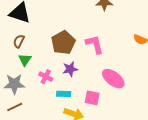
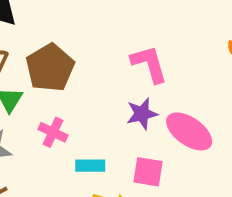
brown pentagon: (63, 43) -> (50, 68), moved
purple star: (70, 69) -> (142, 114), moved

